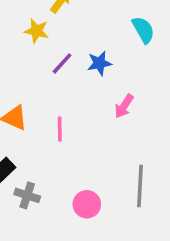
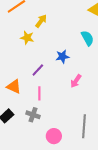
purple line: (62, 63) -> (38, 70), moved
gray cross: (27, 195) -> (33, 115), moved

